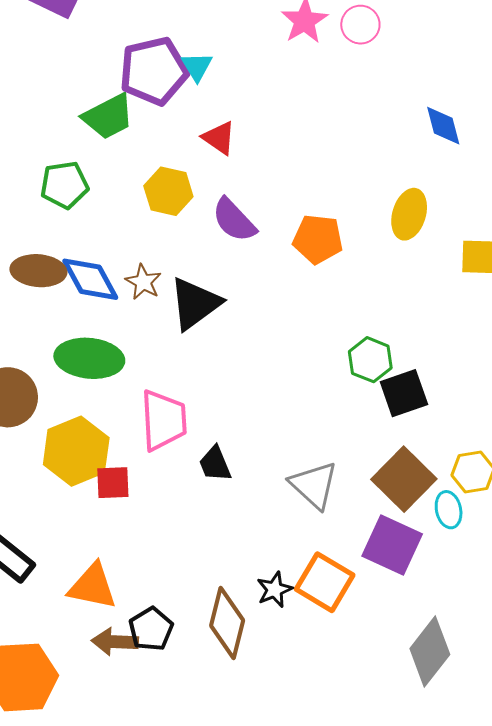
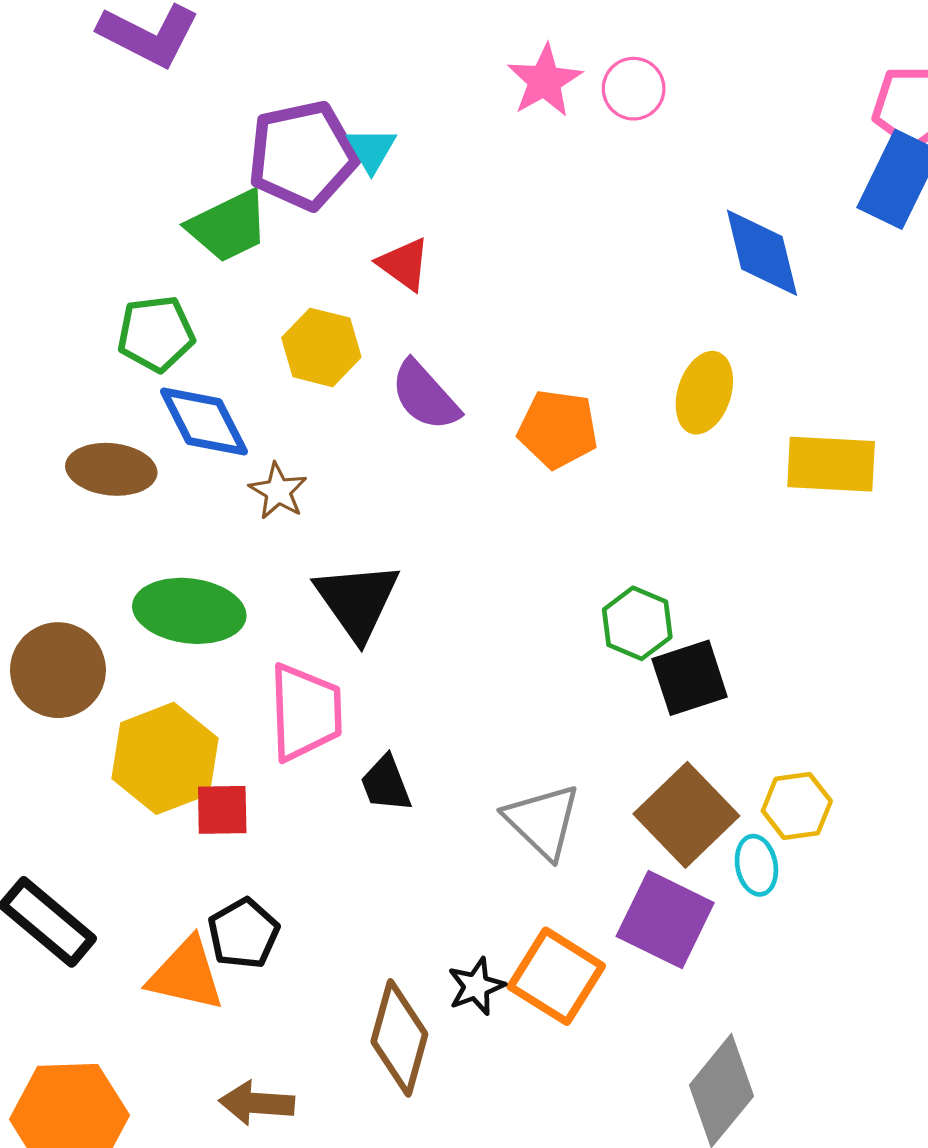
blue diamond: (443, 126) -> (762, 253), size x1.4
blue diamond: (90, 279) -> (204, 421), moved
black triangle: (195, 304) -> (357, 601), moved, turned -30
black pentagon: (151, 629) -> (243, 933), moved
brown arrow: (115, 642) -> (257, 1103), moved

